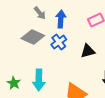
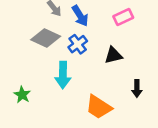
blue arrow: (61, 19) -> (80, 16), turned 144
cyan arrow: (39, 80) -> (63, 75), moved

